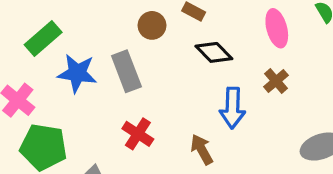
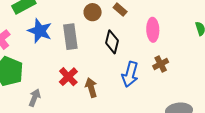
pink ellipse: (277, 28) -> (153, 30), moved
black diamond: (214, 52) -> (112, 42), moved, turned 45
brown arrow: (202, 149) -> (91, 88), moved

